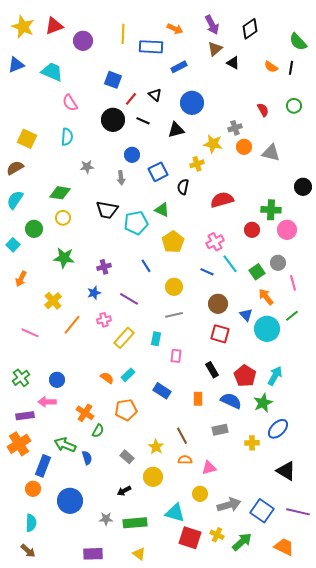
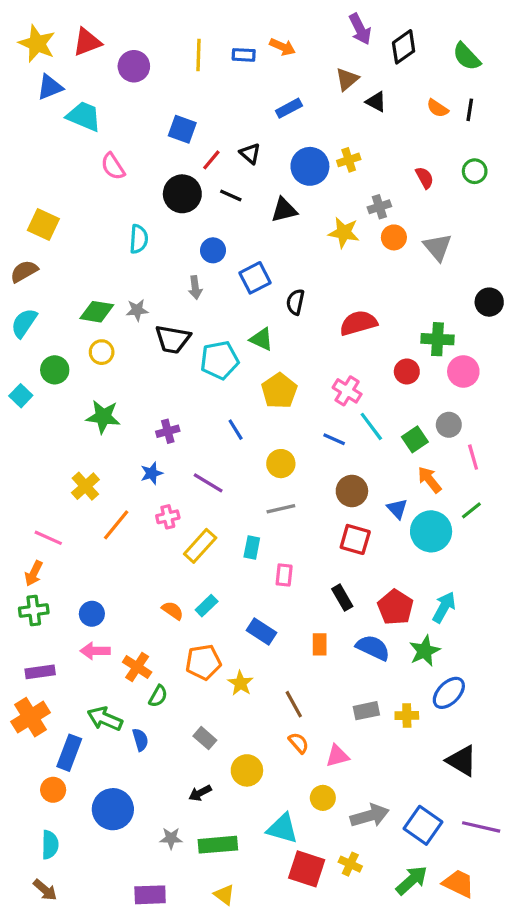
purple arrow: (212, 25) -> (360, 29), moved
green semicircle: (298, 42) -> (467, 57), moved
blue rectangle: (151, 47) -> (244, 55), moved, size x0.6
blue triangle: (16, 65) -> (50, 87), moved
cyan semicircle: (67, 137) -> (139, 239), moved
gray triangle: (271, 153) -> (438, 247), turned 36
yellow cross: (197, 164) -> (349, 160), moved
gray star: (87, 167) -> (137, 310), moved
pink cross: (215, 242) -> (347, 391), turned -30
orange arrow: (21, 279) -> (34, 573), moved
green cross: (21, 378) -> (34, 611), turned 30
pink arrow: (47, 402) -> (95, 651), moved
gray rectangle: (220, 430) -> (366, 711), moved
yellow star: (156, 447) -> (240, 683), moved
orange semicircle: (185, 460) -> (299, 743), turned 48
green arrow: (242, 542) -> (412, 880), moved

